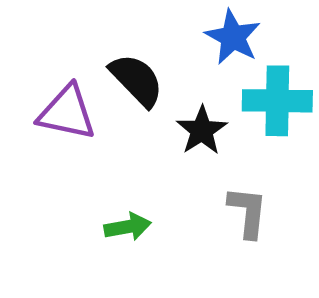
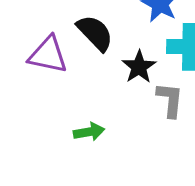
gray L-shape: (248, 212) -> (170, 100), moved

